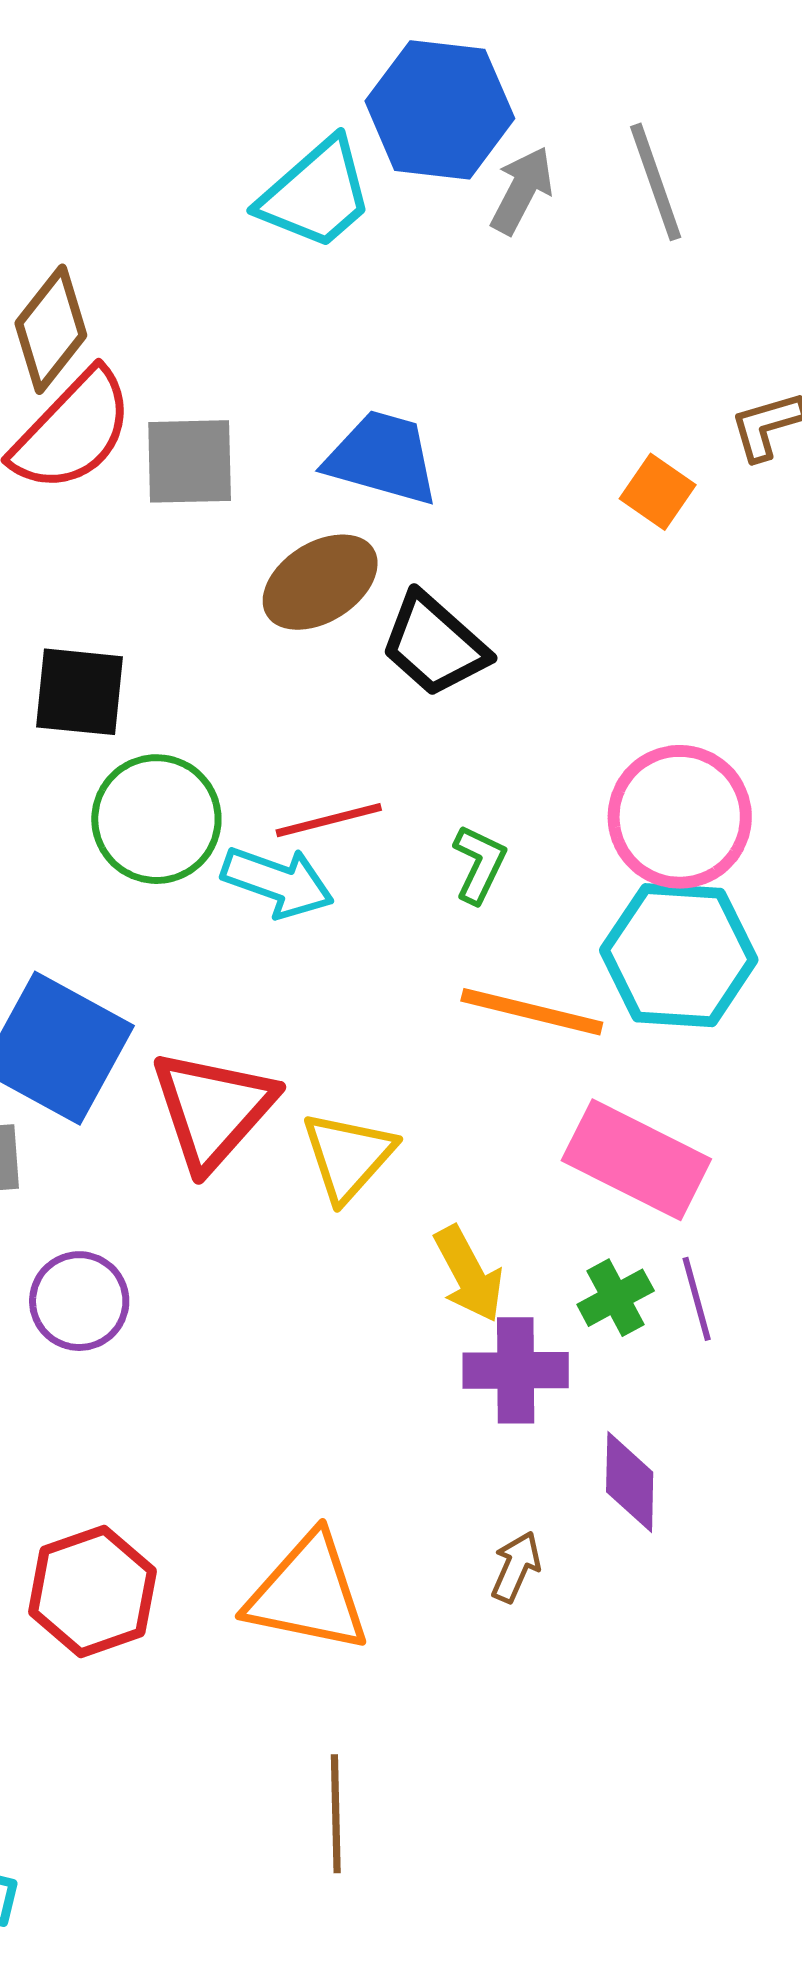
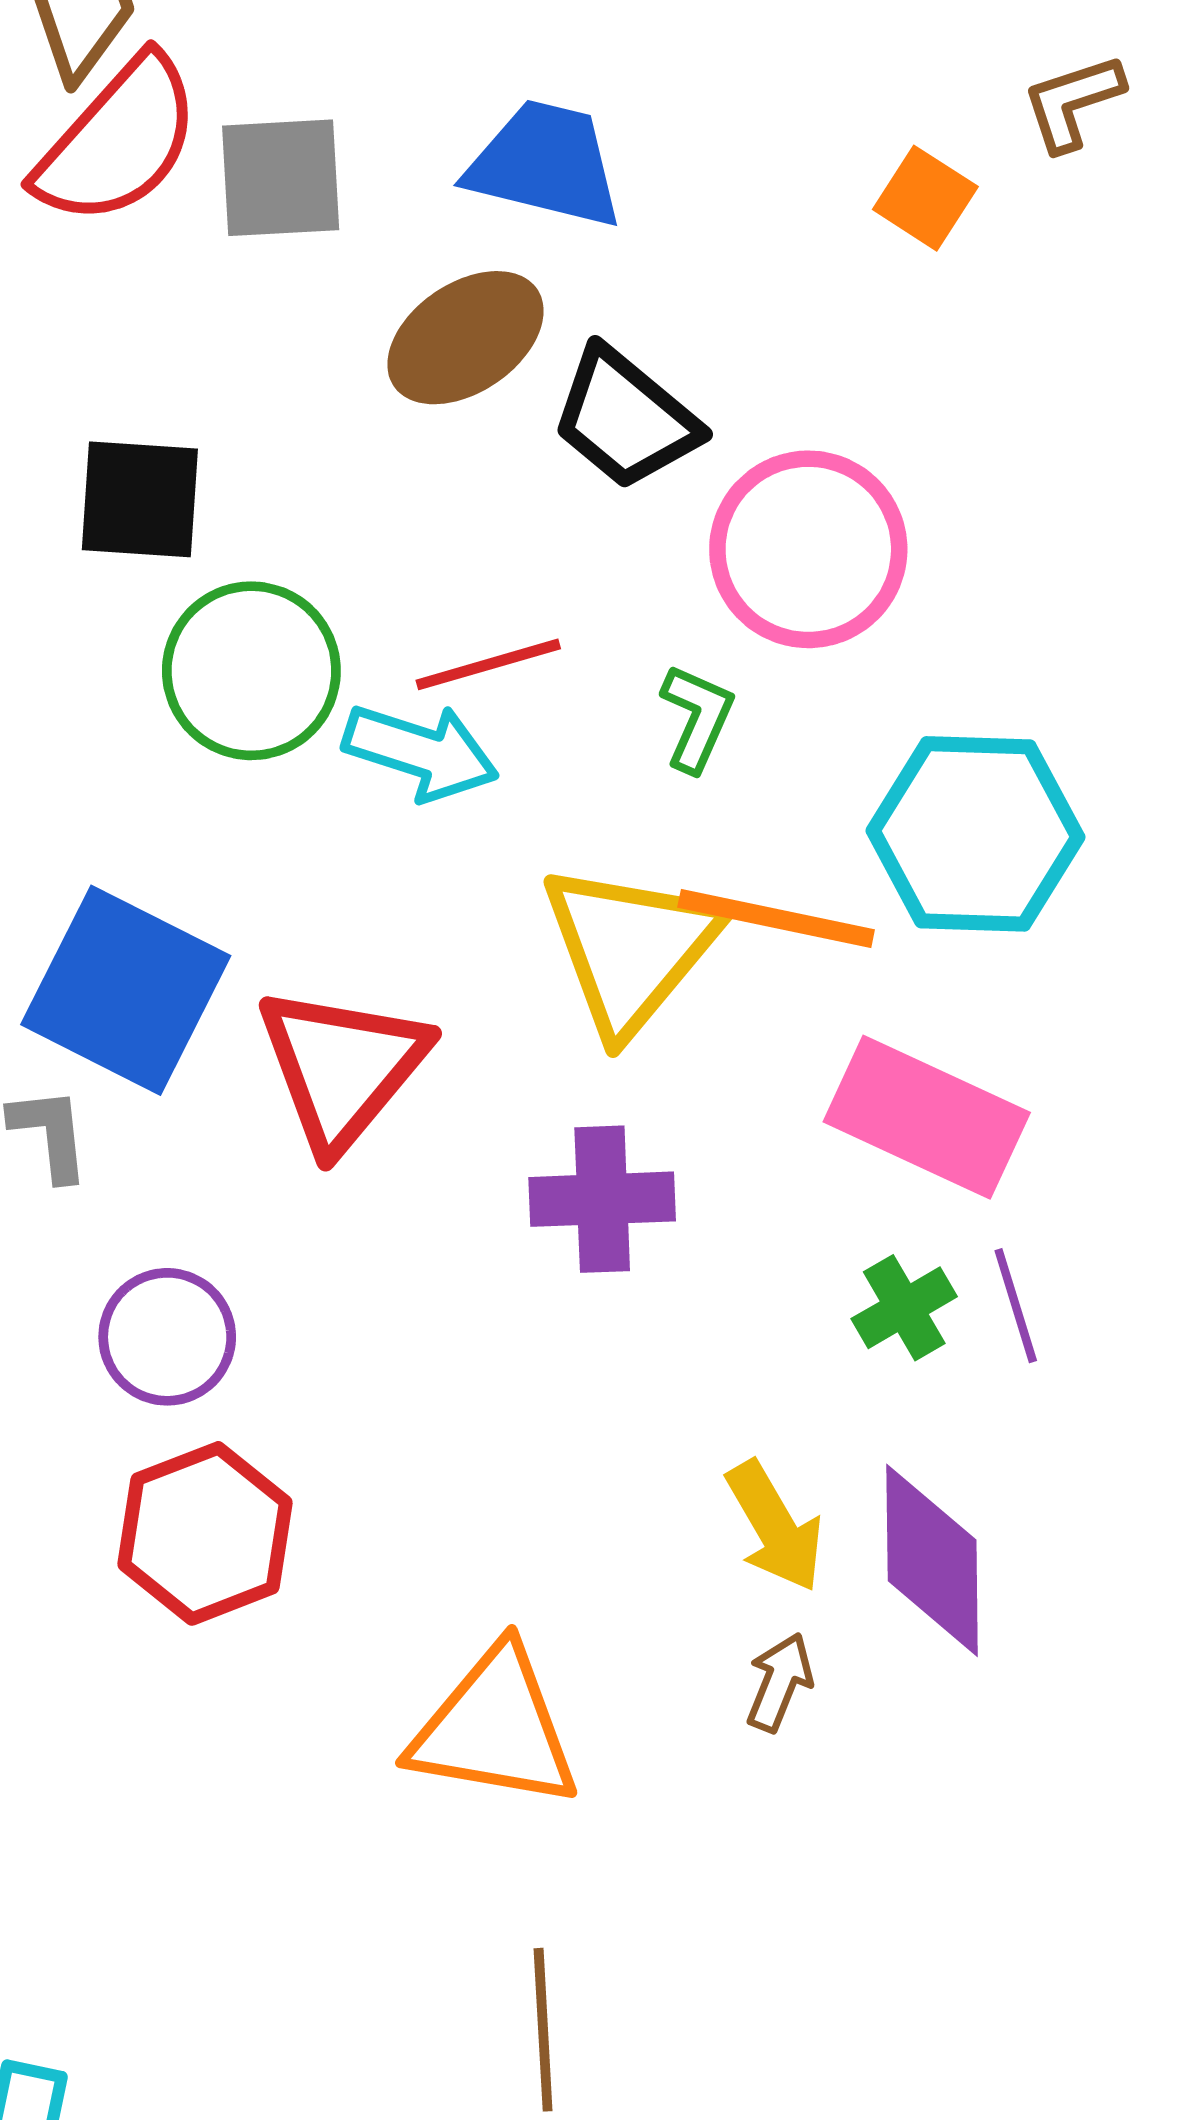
pink circle: (680, 817) -> (808, 549), moved
yellow triangle: (348, 1156) -> (631, 948), moved, size x1.4
yellow arrow: (469, 1274) -> (775, 1527), moved
purple cross: (516, 1370) -> (602, 1199), moved
purple diamond: (630, 1482) -> (932, 1560), size x1.4
red hexagon: (92, 1592) -> (205, 1533), moved

